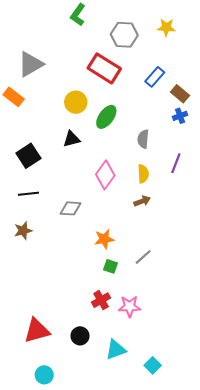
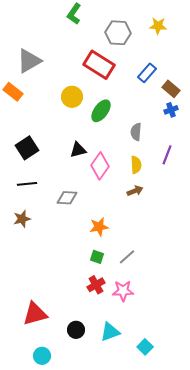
black triangle: (72, 139) -> (78, 150), moved
gray line: (143, 257) -> (127, 257), moved
green square: (111, 266) -> (97, 257), moved
black circle: (80, 336) -> (76, 330), moved

